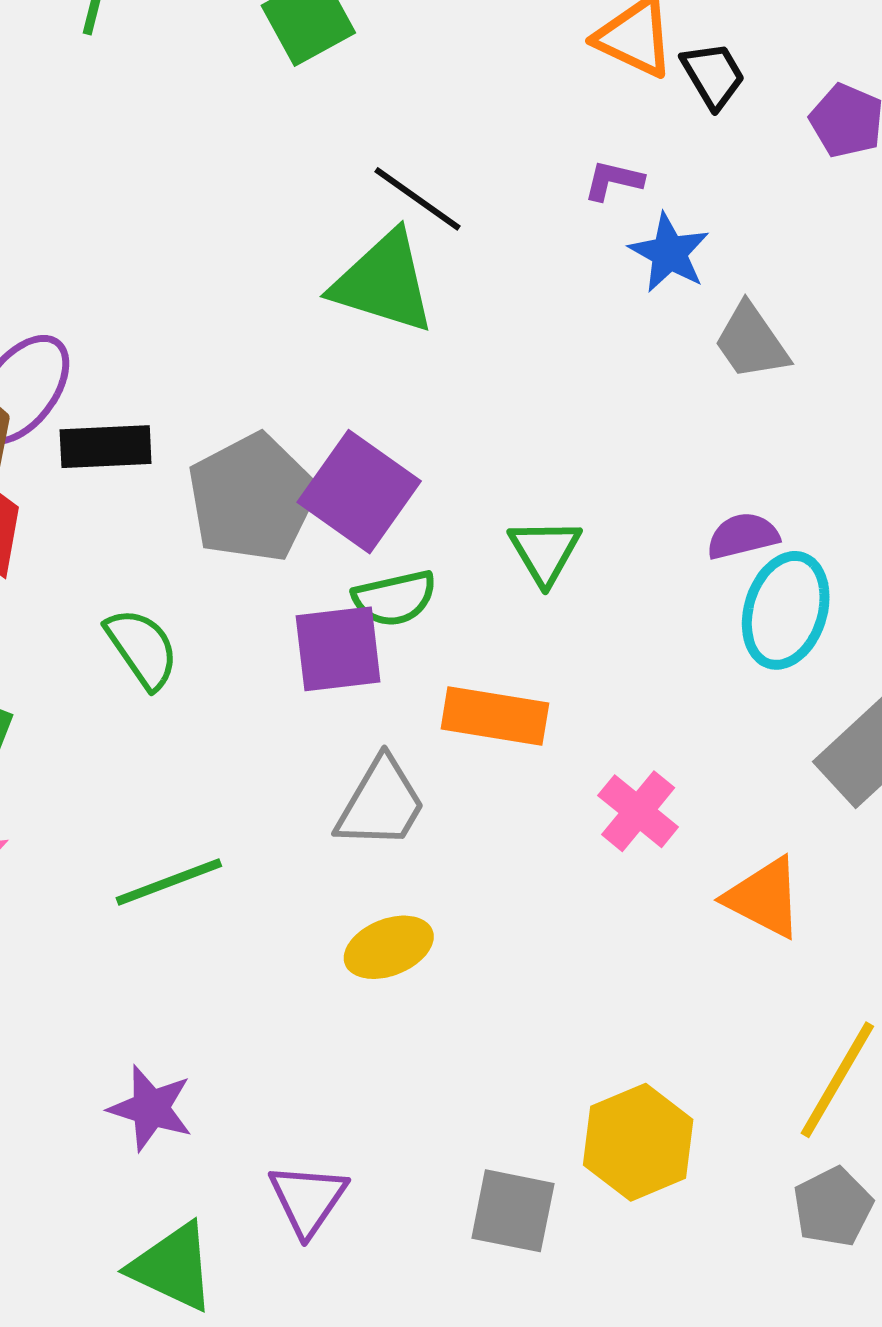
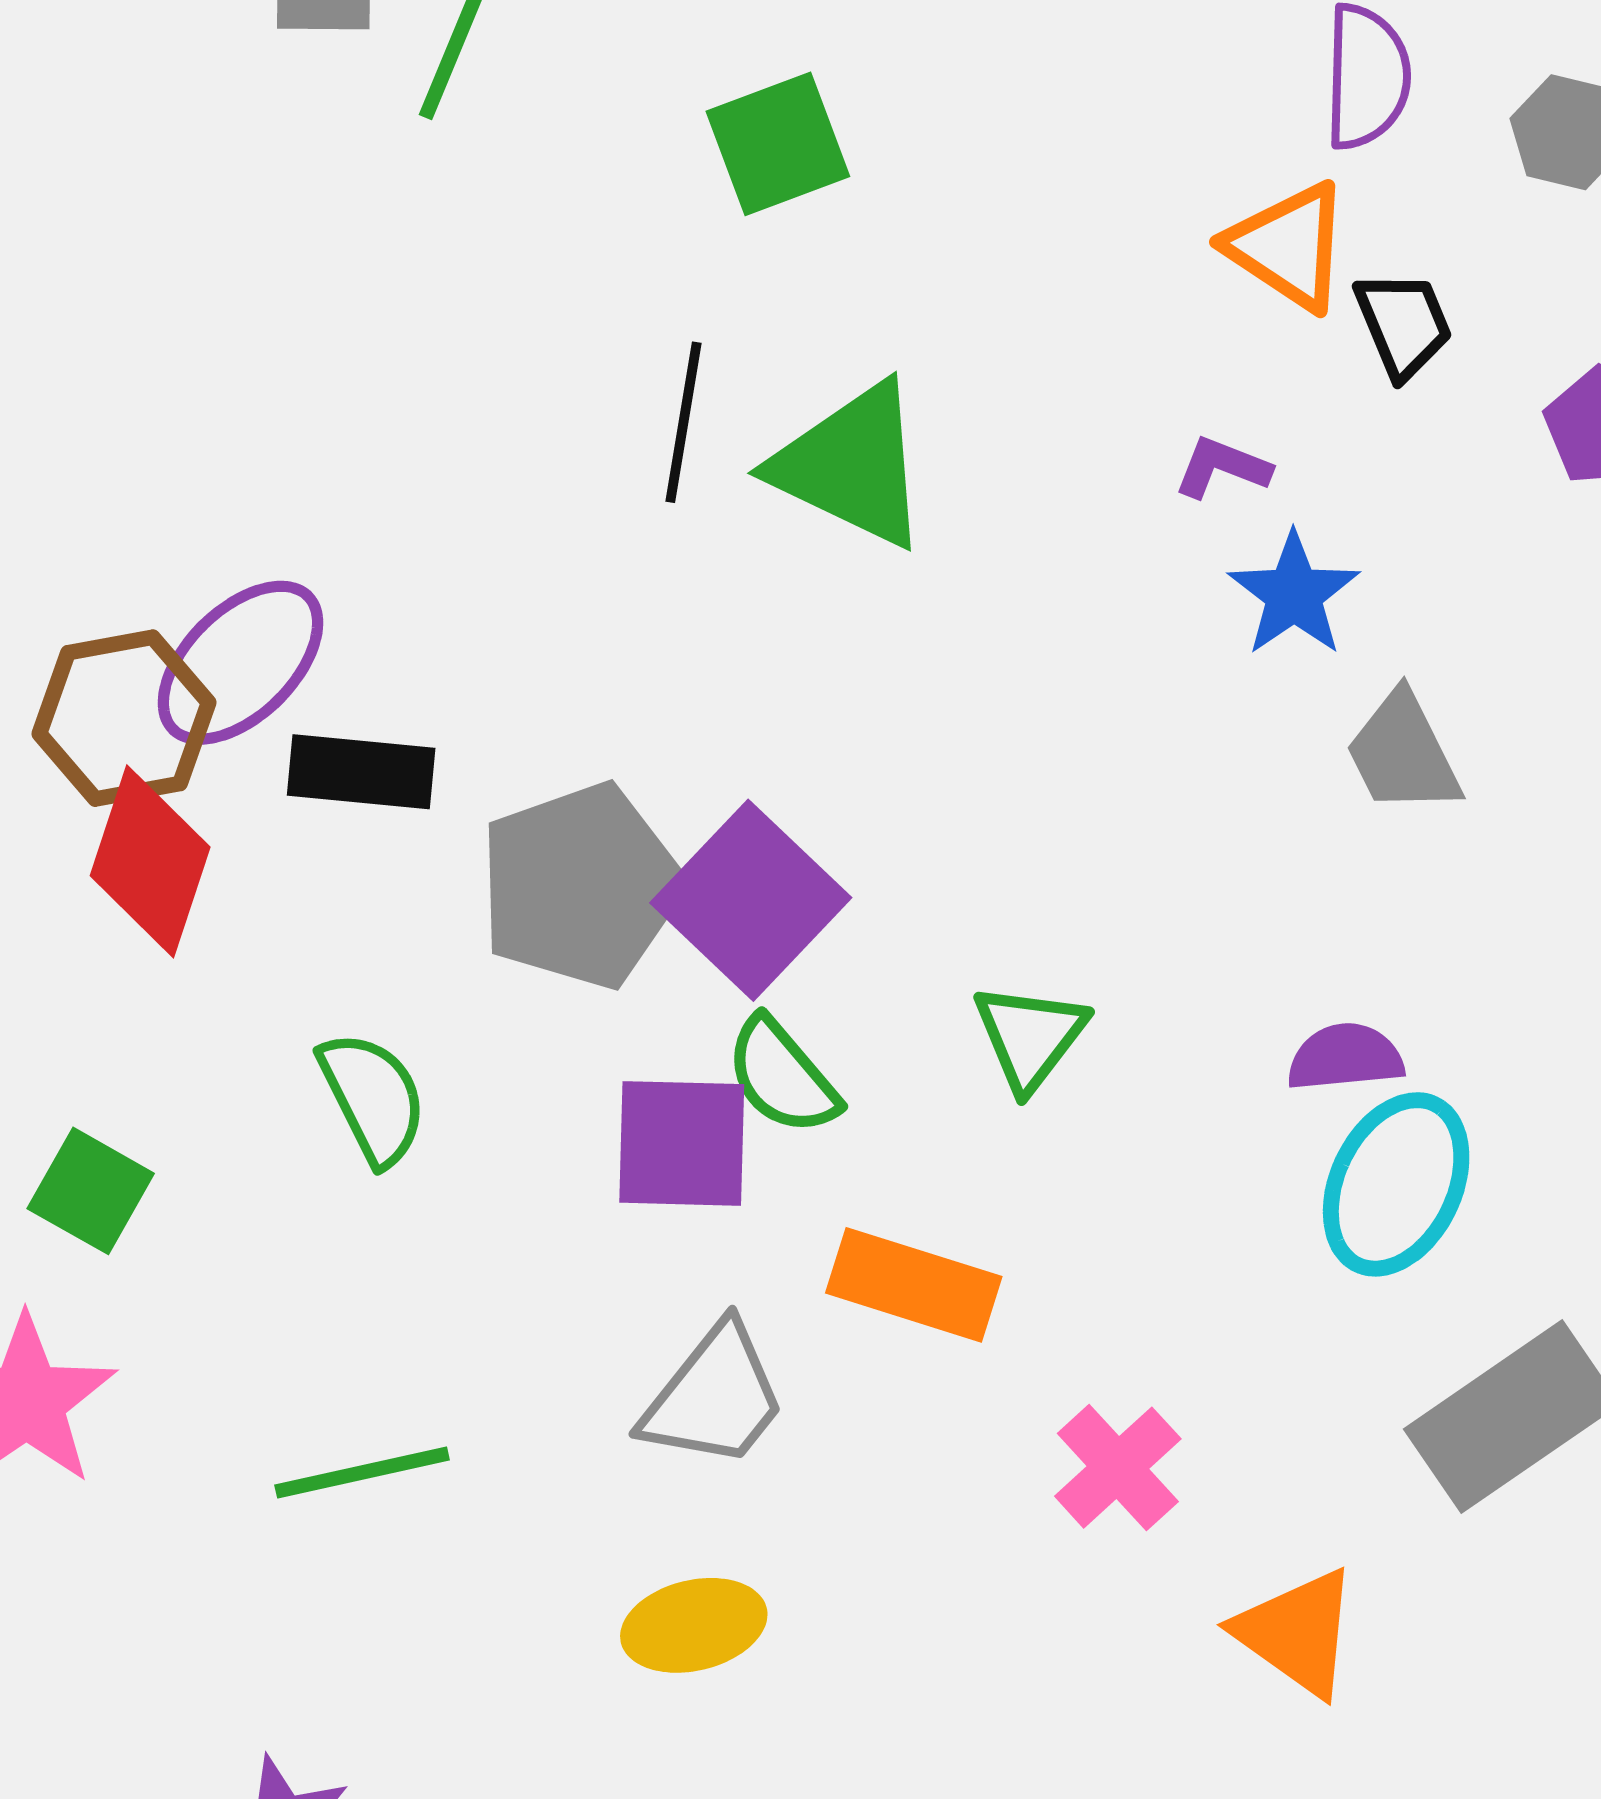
black line: (418, 199) -> (683, 422), moved, turned 56
green triangle: (384, 282) -> (851, 465), moved
green semicircle: (394, 598) -> (782, 1076), turned 54

